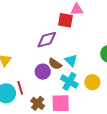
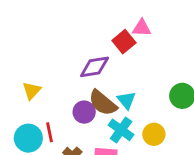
red square: (65, 20) -> (124, 42), turned 35
brown semicircle: (55, 64) -> (103, 103), size x1.5

